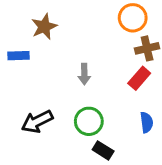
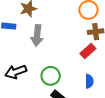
gray arrow: (84, 74) -> (37, 36), moved, size x1.5

